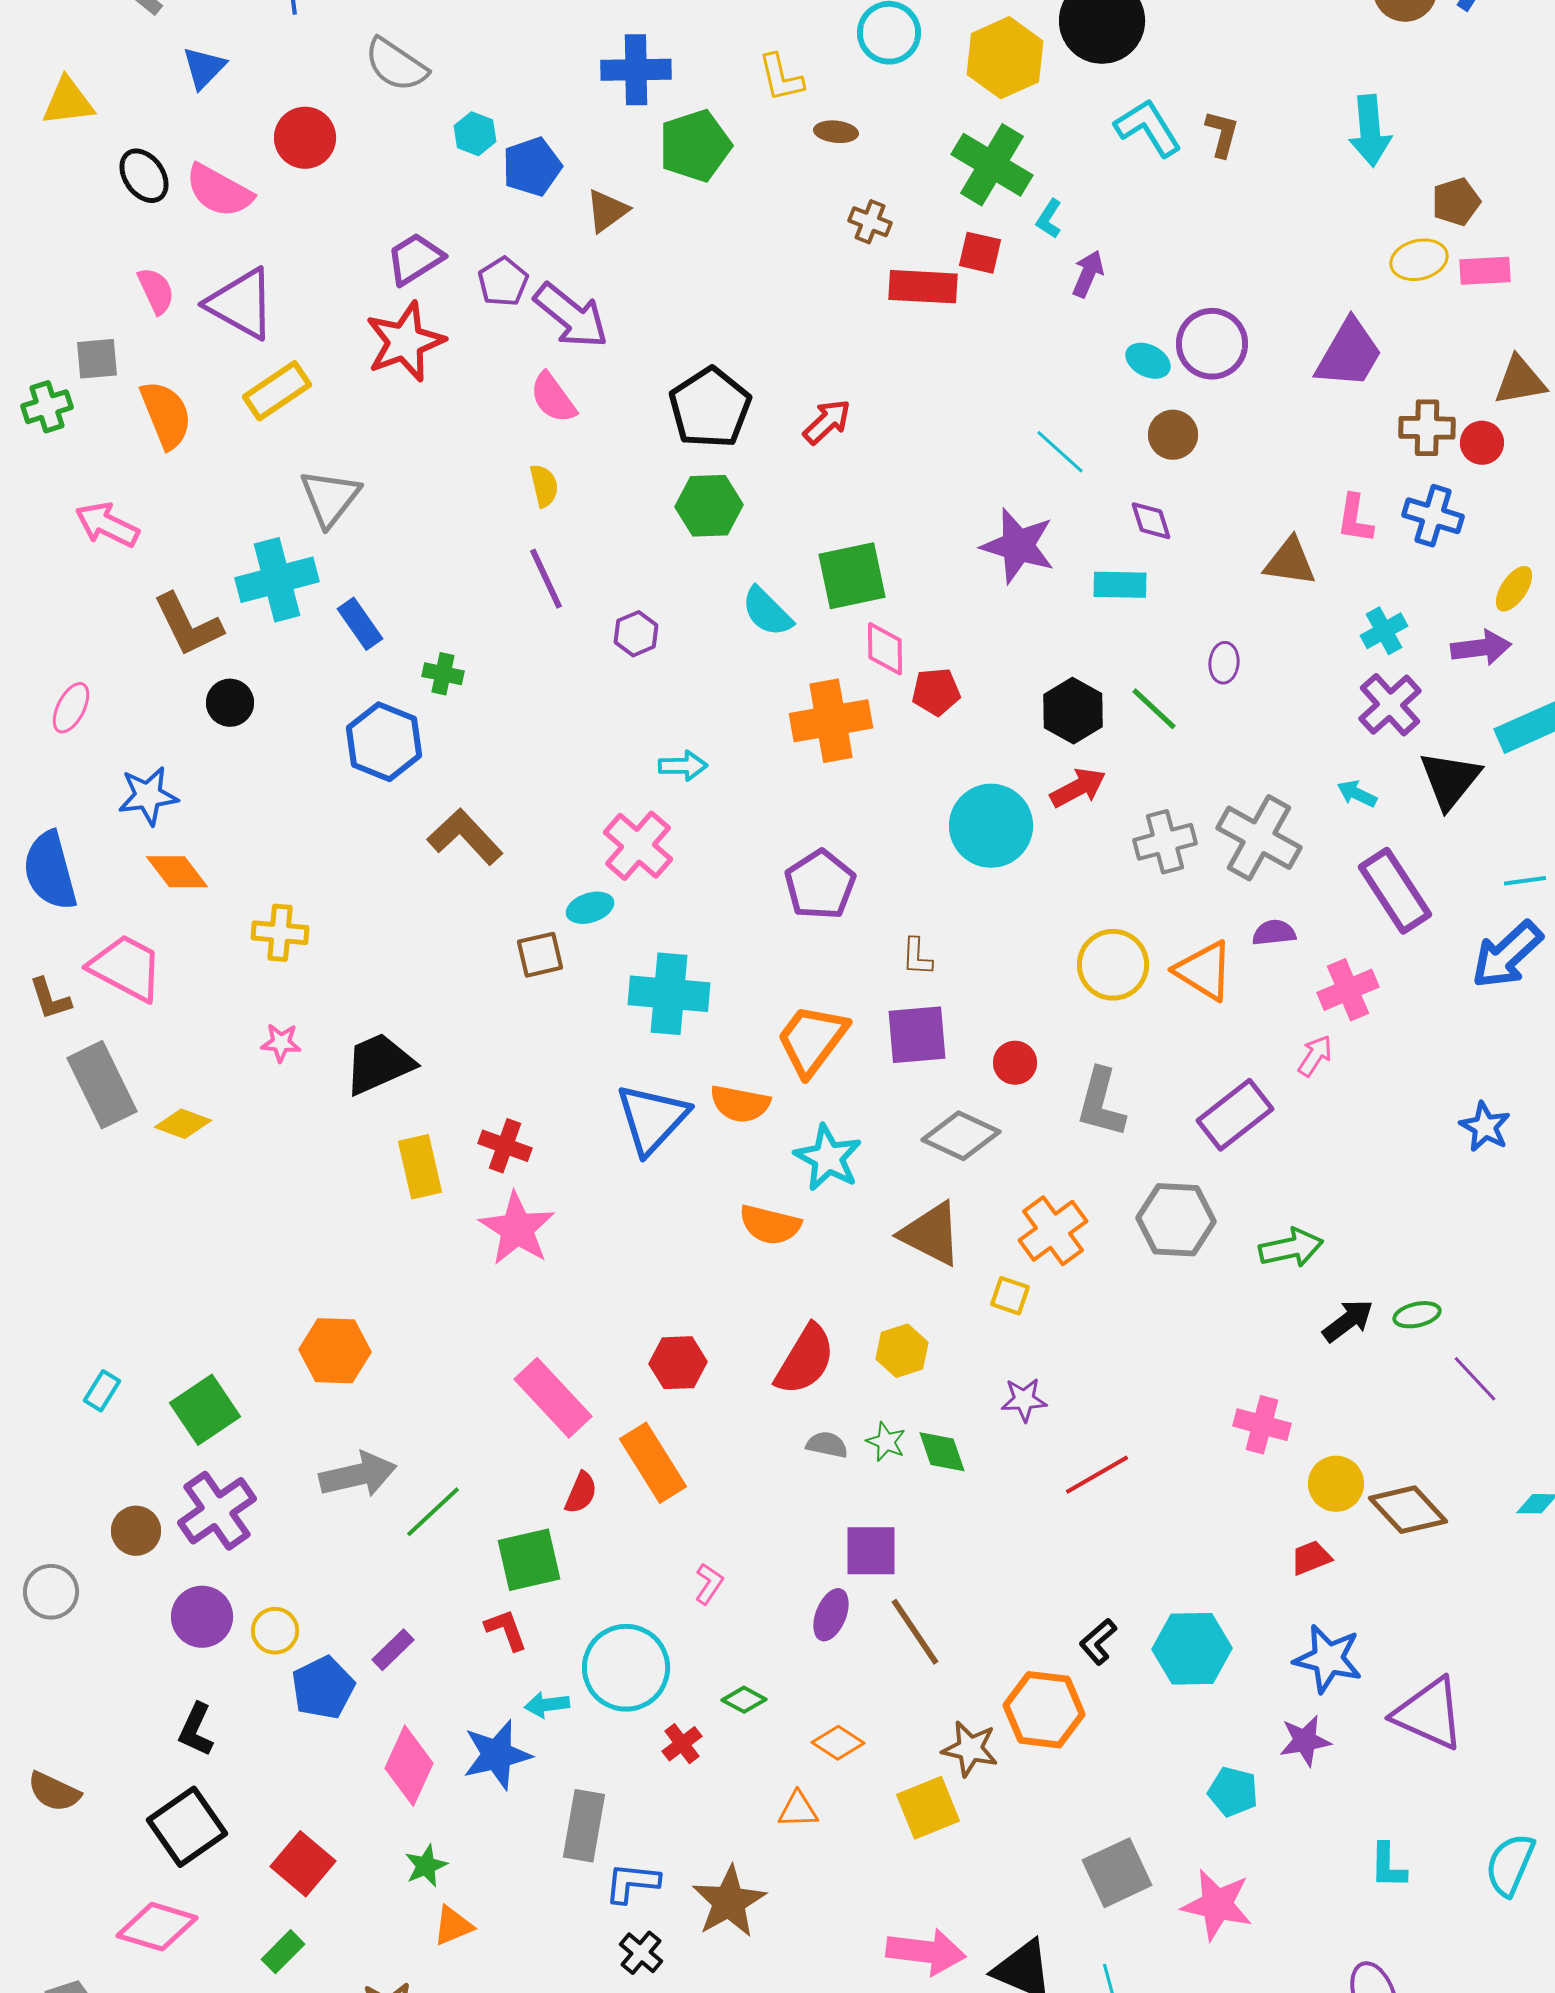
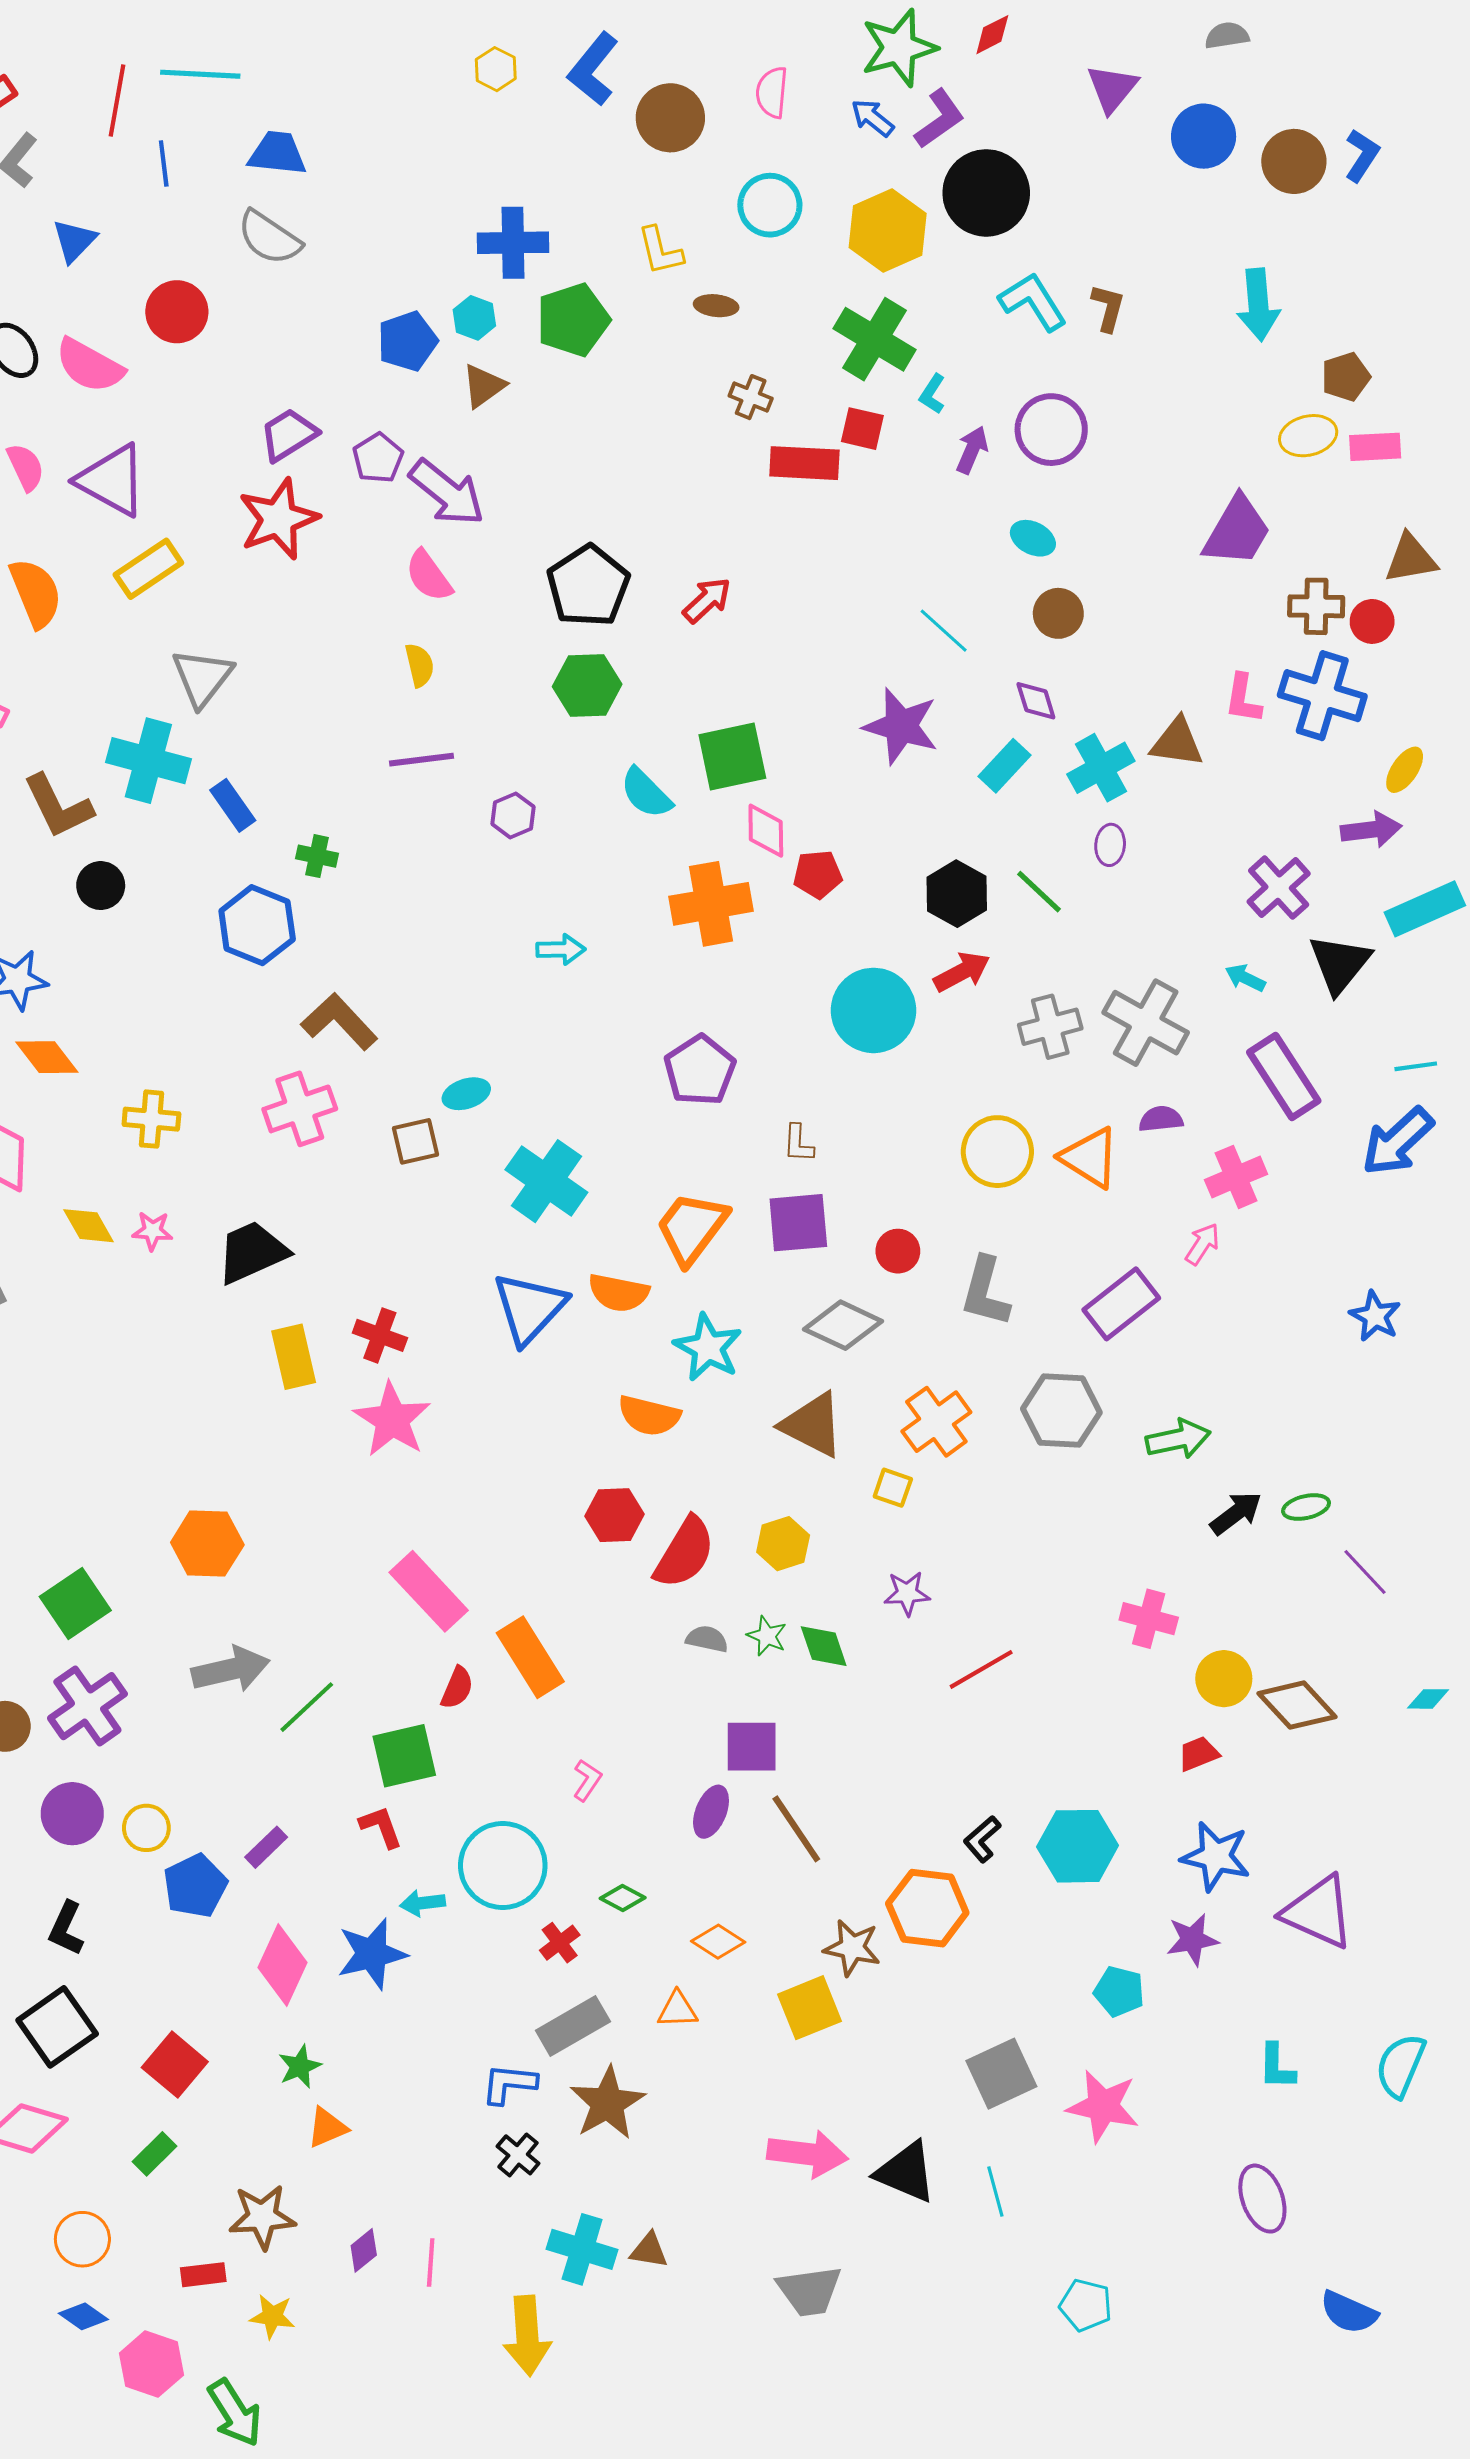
cyan hexagon: (475, 134) -> (474, 318), moved
purple circle: (1212, 344) -> (1051, 430), moved
blue cross: (1433, 516) -> (1322, 696), size x1.4
purple line: (546, 579) -> (422, 760), turned -72
cyan cross: (277, 580) -> (148, 761), turned 30
cyan rectangle: (1120, 585) -> (1004, 766), turned -48
cyan cross: (1384, 631) -> (1101, 768), moved, size x1.4
pink cross: (638, 846) -> (300, 1109), moved, turned 30
cyan cross: (669, 994) -> (546, 1181), turned 30
yellow diamond: (183, 1124) -> (89, 1226), moved, turned 40
red hexagon: (678, 1363) -> (615, 1515), moved
gray rectangle: (584, 1826) -> (573, 2026), moved, turned 50

